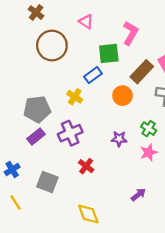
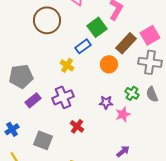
green square: (109, 53) -> (97, 27), turned -30
gray pentagon: (37, 109) -> (21, 76), moved
pink star: (149, 152) -> (123, 114), moved

